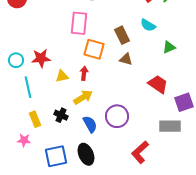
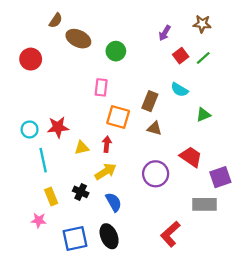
pink rectangle: (79, 23) -> (101, 87), size x0.7
brown rectangle: (122, 35) -> (150, 101), turned 48
purple circle: (117, 116) -> (156, 174), moved

